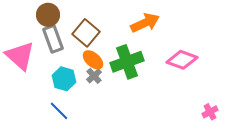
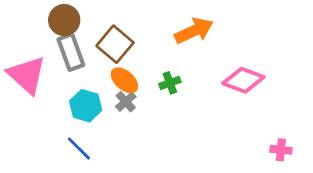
green cross: (127, 62) -> (170, 83), size x0.5
pink cross: (210, 112) -> (281, 150), turned 35

